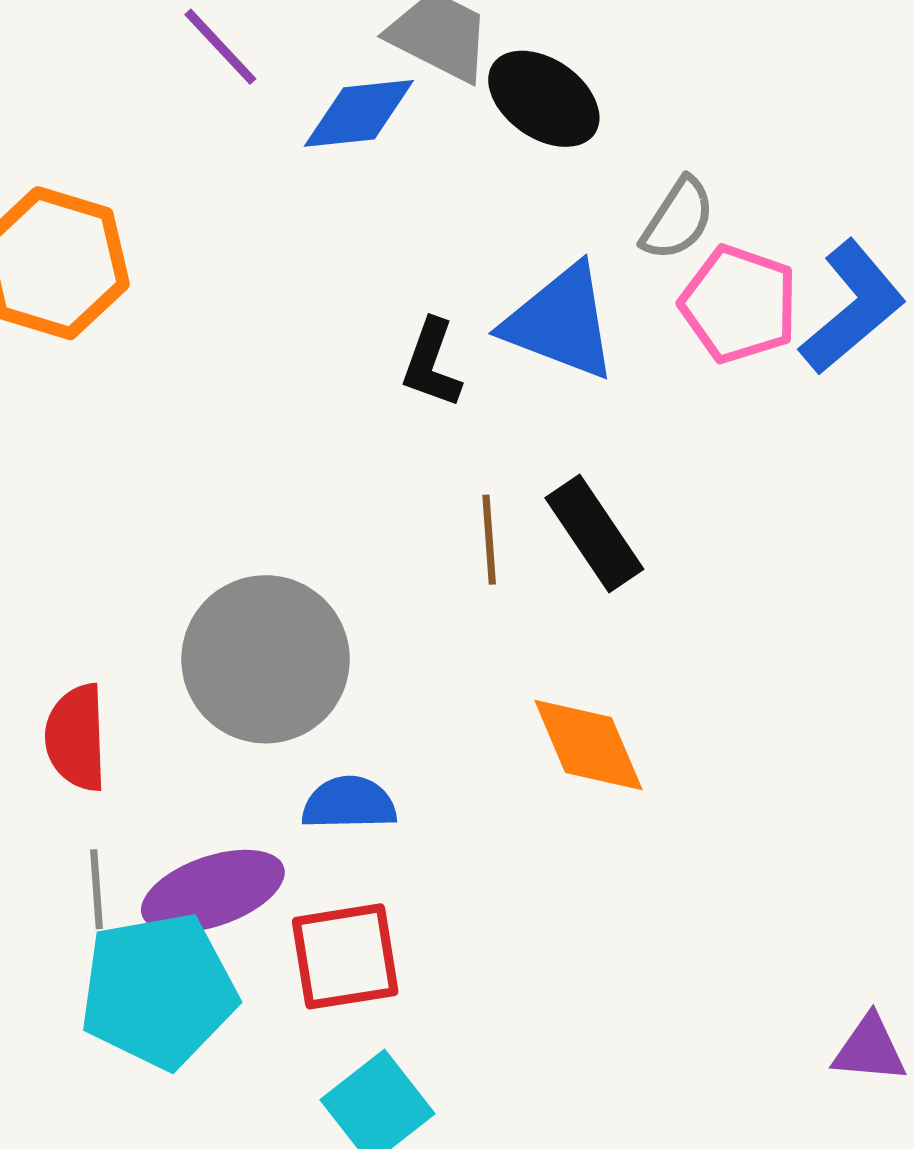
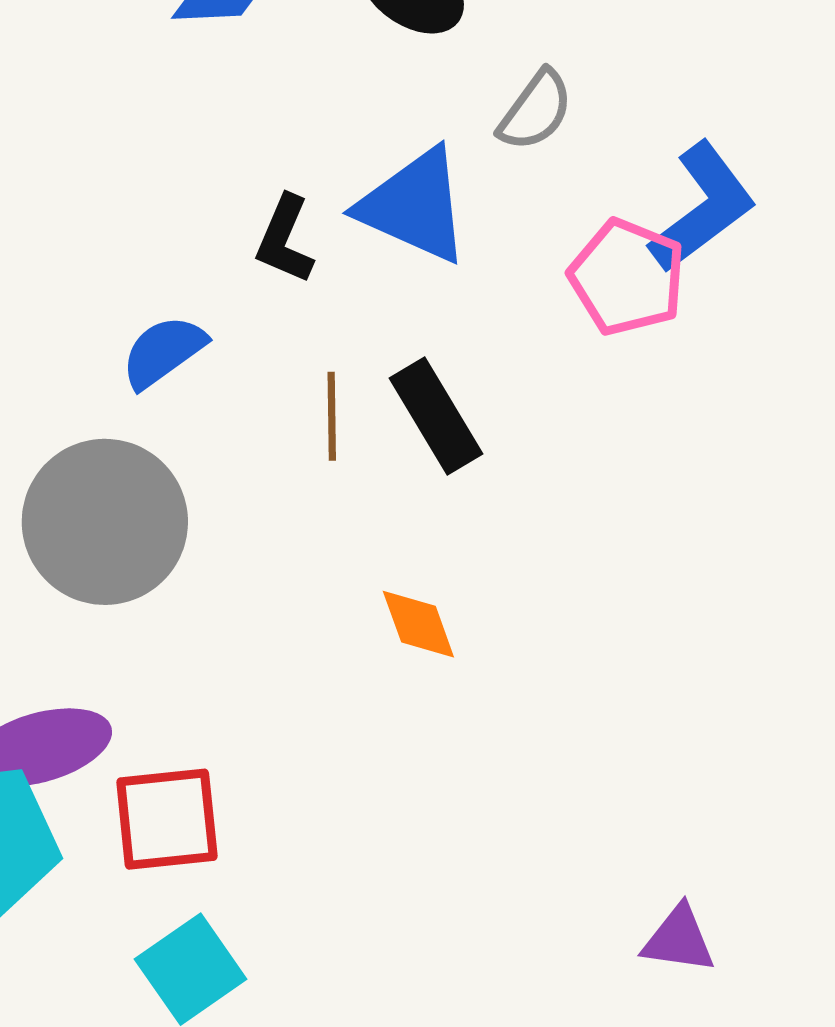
pink pentagon: (739, 304) -> (627, 277), moved
orange diamond: (588, 745) -> (418, 624), size x0.7
blue semicircle: (349, 803) -> (163, 352), moved, turned -38

